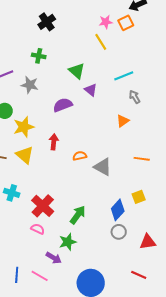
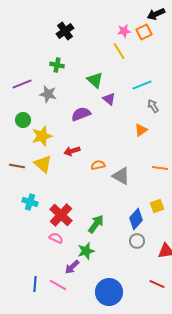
red arrow: (54, 142) -> (72, 151), turned -112
purple arrow: (54, 258) -> (72, 267), turned 105

